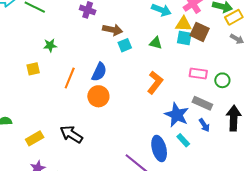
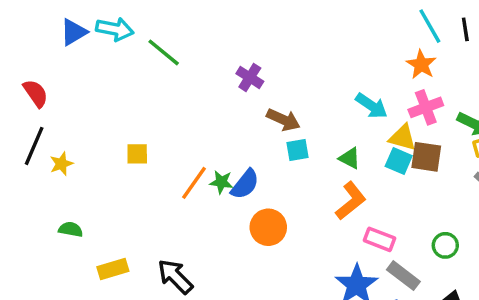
brown square: (200, 32) -> (426, 157), turned -30
green star: (50, 45) -> (221, 182), moved
pink rectangle: (198, 74) -> (379, 239), moved
orange L-shape: (155, 82) -> (351, 201), moved
orange circle: (98, 96) -> (268, 227), moved

